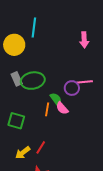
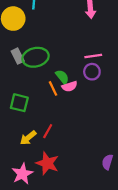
purple circle: (72, 88) -> (92, 72), moved
pink semicircle: (62, 108) -> (69, 86), turned -64
orange line: (47, 109) -> (53, 88), turned -32

